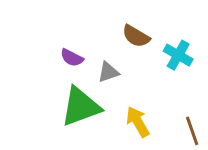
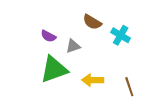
yellow arrow: (138, 122) -> (93, 80), turned -60

